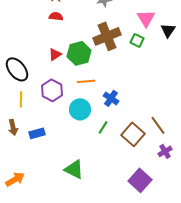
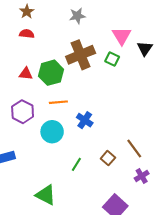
red triangle: (55, 54) -> (26, 74), turned 40
green line: (103, 127) -> (76, 164), moved
brown square: (133, 134) -> (108, 158), size x0.6

